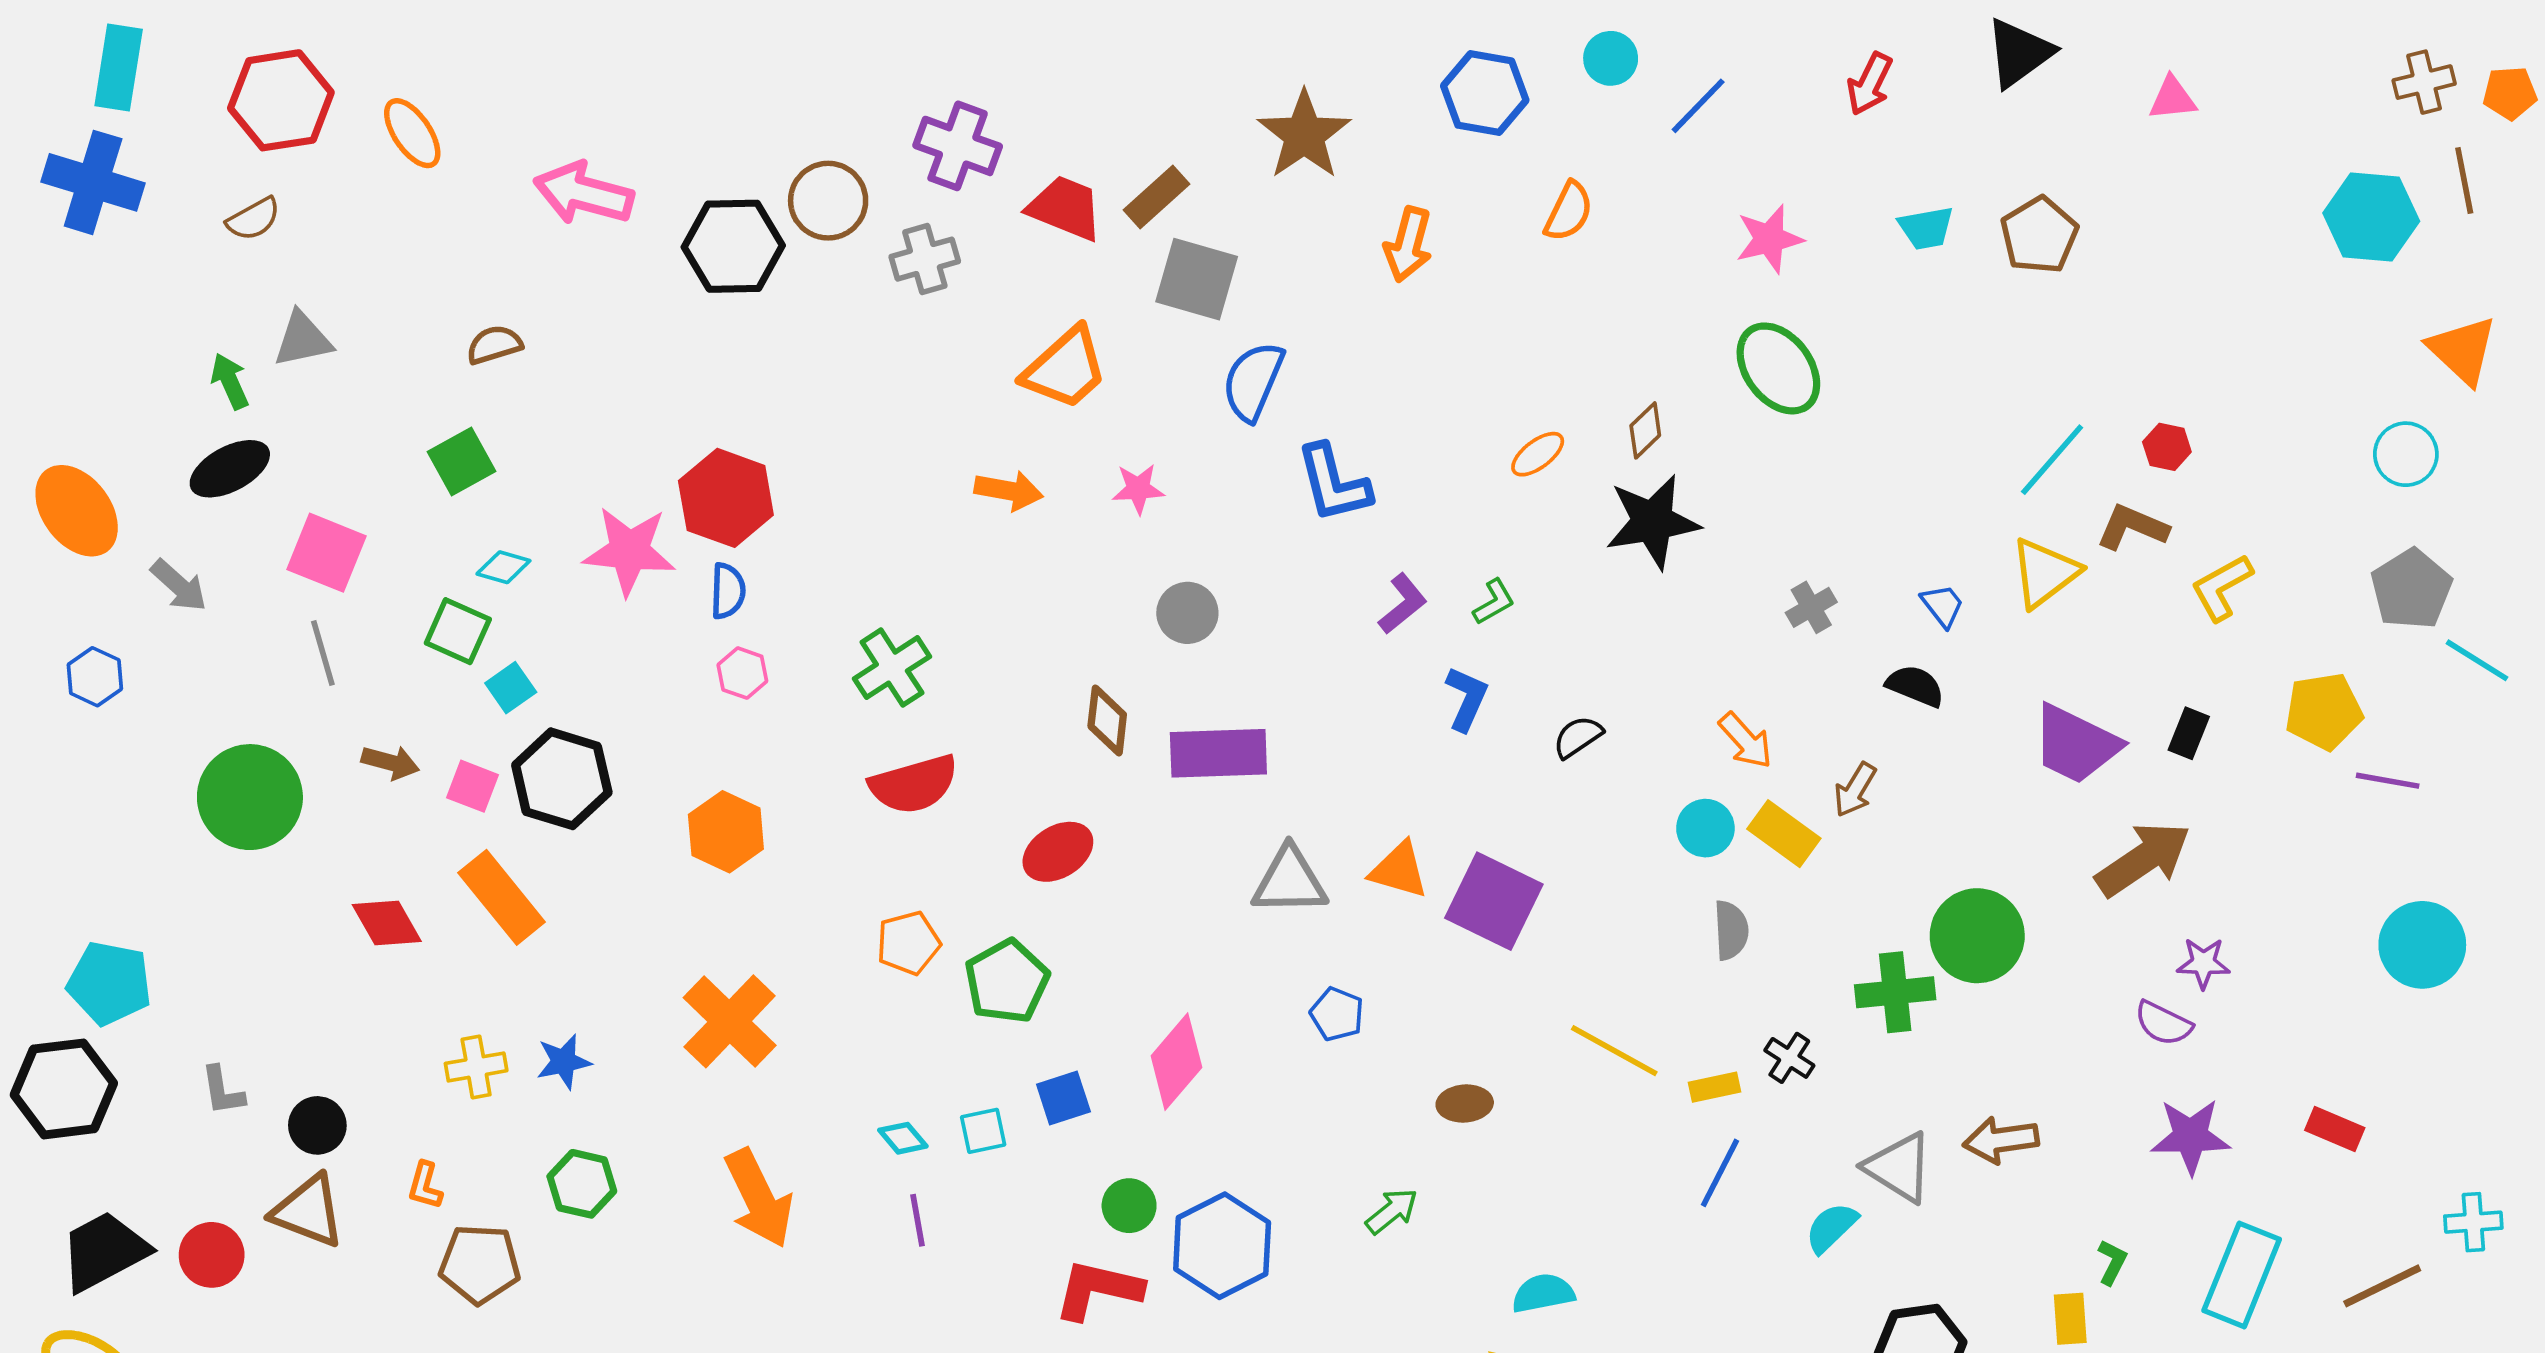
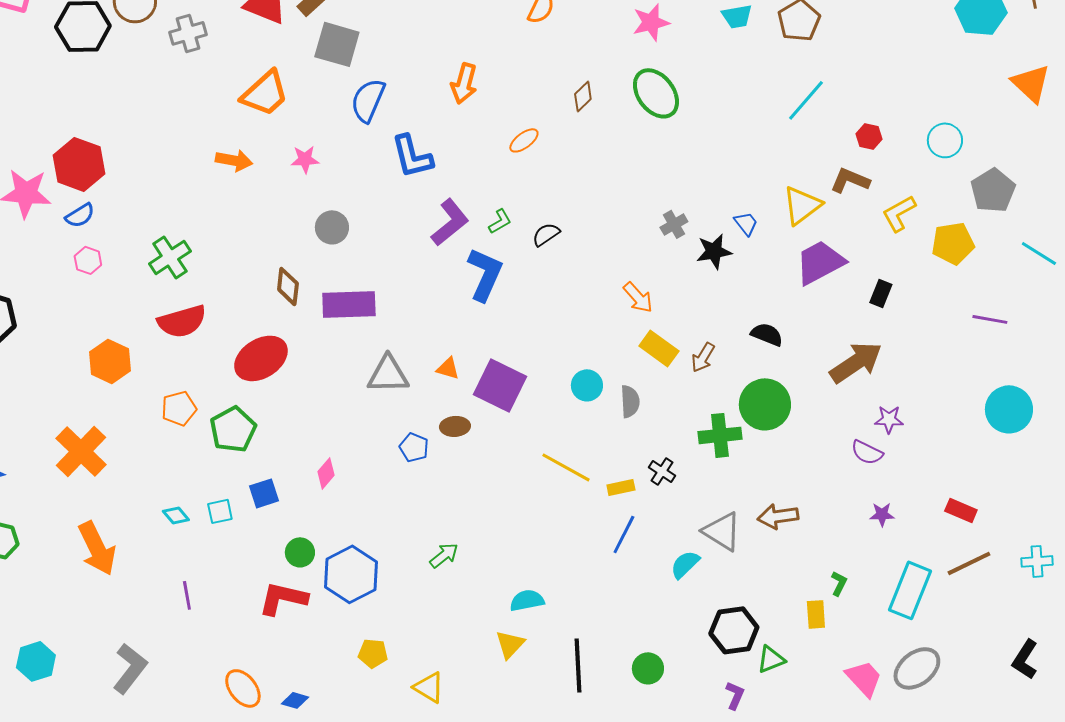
orange arrow: (1408, 244) -> (464, 83), moved
brown diamond: (1645, 430) -> (583, 96), moved
cyan circle: (2406, 454) -> (945, 140), moved
cyan line: (2052, 460) -> (806, 100), moved
black star: (1653, 522) -> (714, 251), moved, size x0.7
gray pentagon: (2411, 589) -> (993, 190), moved
blue semicircle: (728, 591) -> (80, 215), turned 56
purple L-shape: (1403, 604) -> (450, 222), size x1.4
black semicircle: (1915, 686) -> (767, 334), moved
blue L-shape: (1467, 699) -> (485, 274), size x1.5
yellow pentagon: (2324, 711) -> (953, 243), moved
black semicircle: (1578, 737) -> (546, 234), moved
purple trapezoid: (2076, 744) -> (820, 262), moved, turned 126
brown arrow: (1855, 790) -> (703, 357), moved
cyan circle: (1705, 828) -> (587, 385), moved
orange hexagon: (726, 832) -> (110, 361), moved
red ellipse: (1058, 852) -> (261, 358), size x1.4
orange triangle: (1399, 870) -> (448, 368), size x0.7
pink diamond: (1176, 1062) -> (326, 473), size x0.6
brown ellipse: (1465, 1104) -> (455, 426), moved
purple star: (2191, 1136) -> (882, 514), size x0.6
purple line: (917, 1220) -> (187, 595), moved
brown line: (2382, 1286) -> (969, 563), moved

